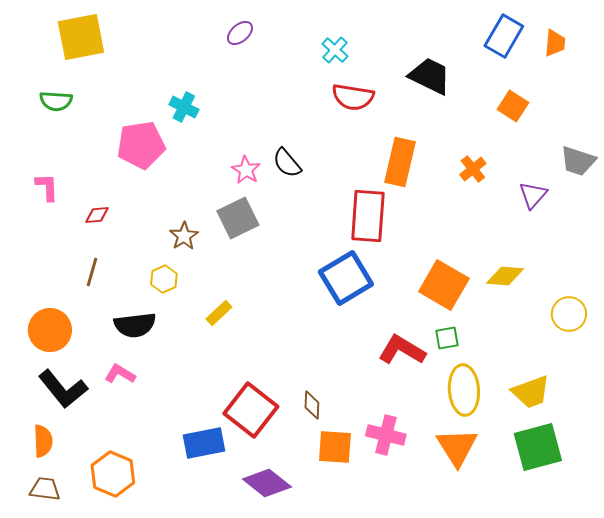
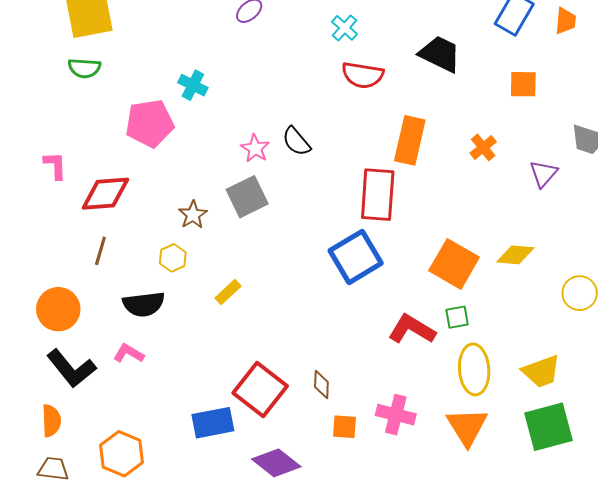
green semicircle: (56, 101) -> (84, 68), moved
orange square: (513, 106) -> (523, 84), turned -32
red diamond: (97, 215) -> (105, 194), size x2.0
orange square: (335, 447) -> (345, 427), size x0.7

